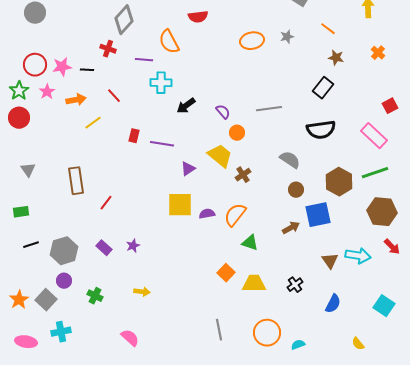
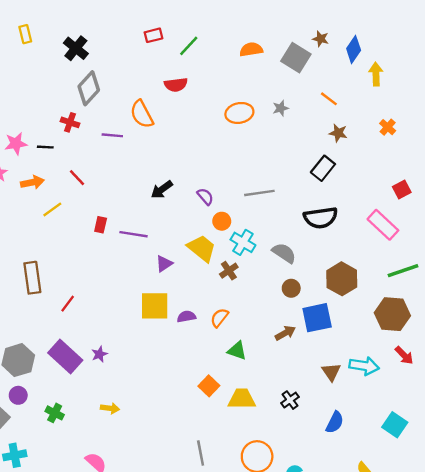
cyan cross: (161, 83) -> (243, 242), moved, turned 30
green line: (375, 173) -> (403, 271), moved
orange semicircle: (235, 215) -> (219, 318), size x0.7
purple rectangle: (104, 248) -> (65, 357), size x1.8

